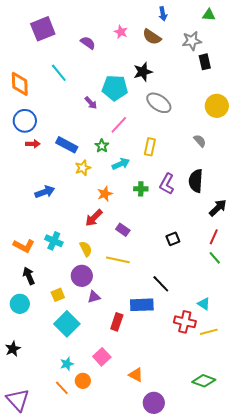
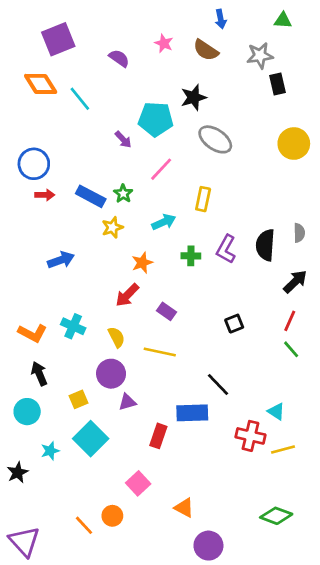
orange diamond: (20, 84) -> (41, 84), moved, turned -30
gray semicircle: (200, 141) -> (299, 233), moved, turned 40
green star: (102, 146) -> (123, 194), moved
cyan star: (67, 364) -> (50, 451), moved

